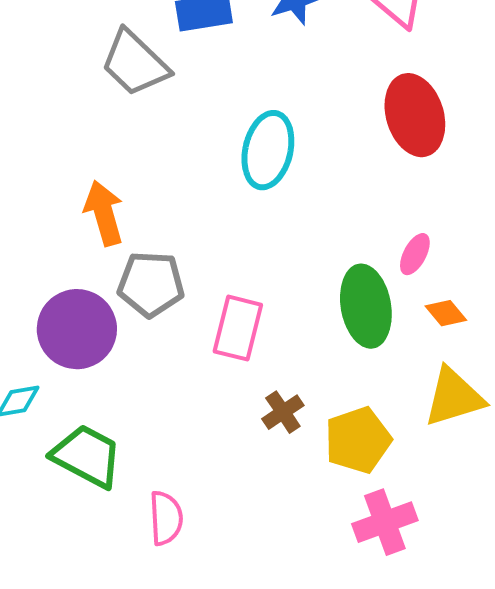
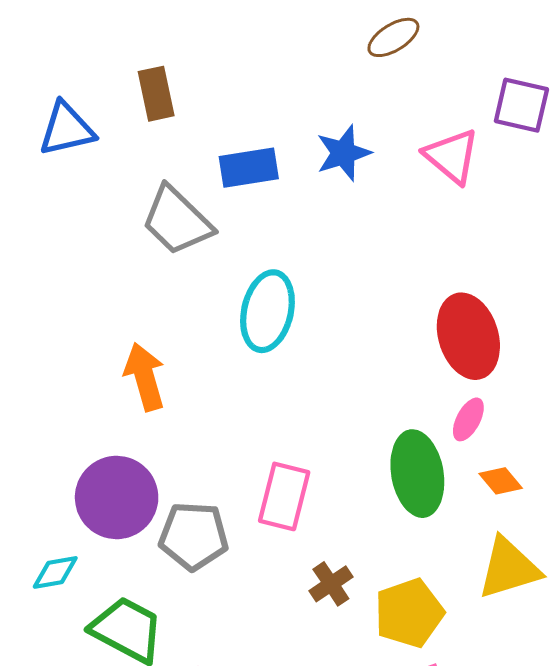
red ellipse: (415, 115) -> (468, 336), moved
cyan ellipse: (268, 150) -> (267, 311), moved
gray pentagon: (151, 284) -> (194, 536), moved

